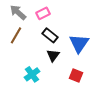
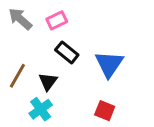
brown line: (16, 35) -> (17, 76), moved
black triangle: (53, 55) -> (48, 82), moved

